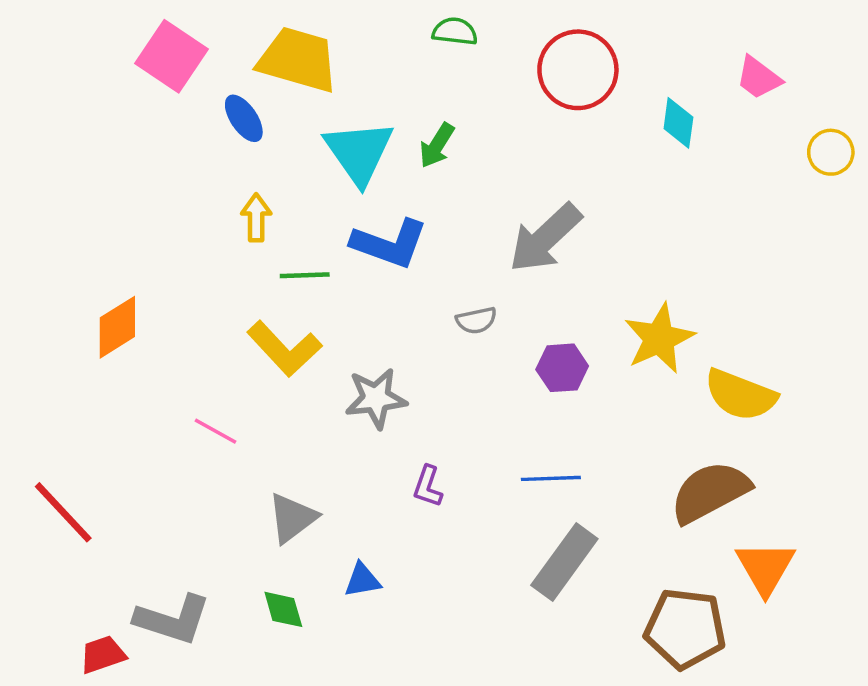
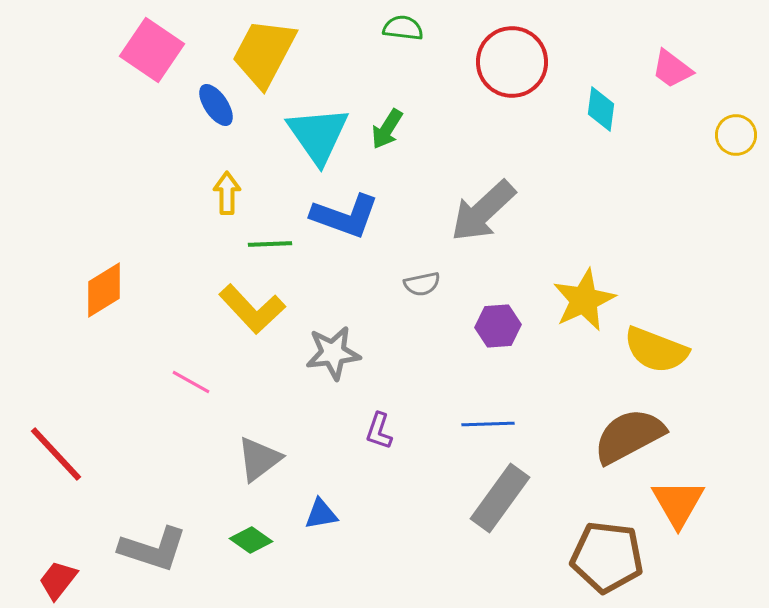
yellow trapezoid: (298, 60) -> (264, 53), turned -78
green diamond: (283, 609) -> (251, 540), turned -39
red trapezoid: (103, 655) -> (58, 580), moved, turned -33

